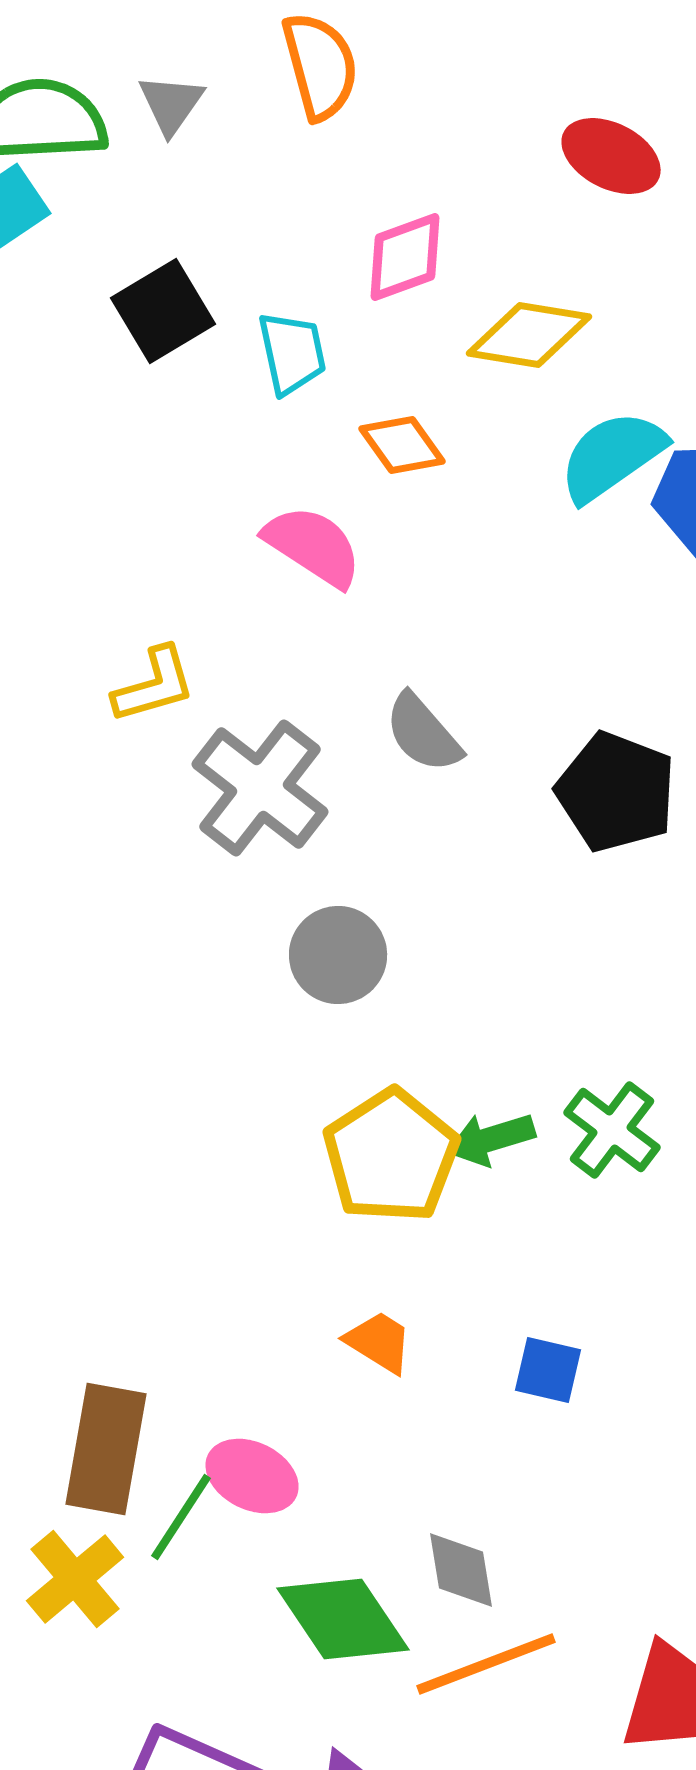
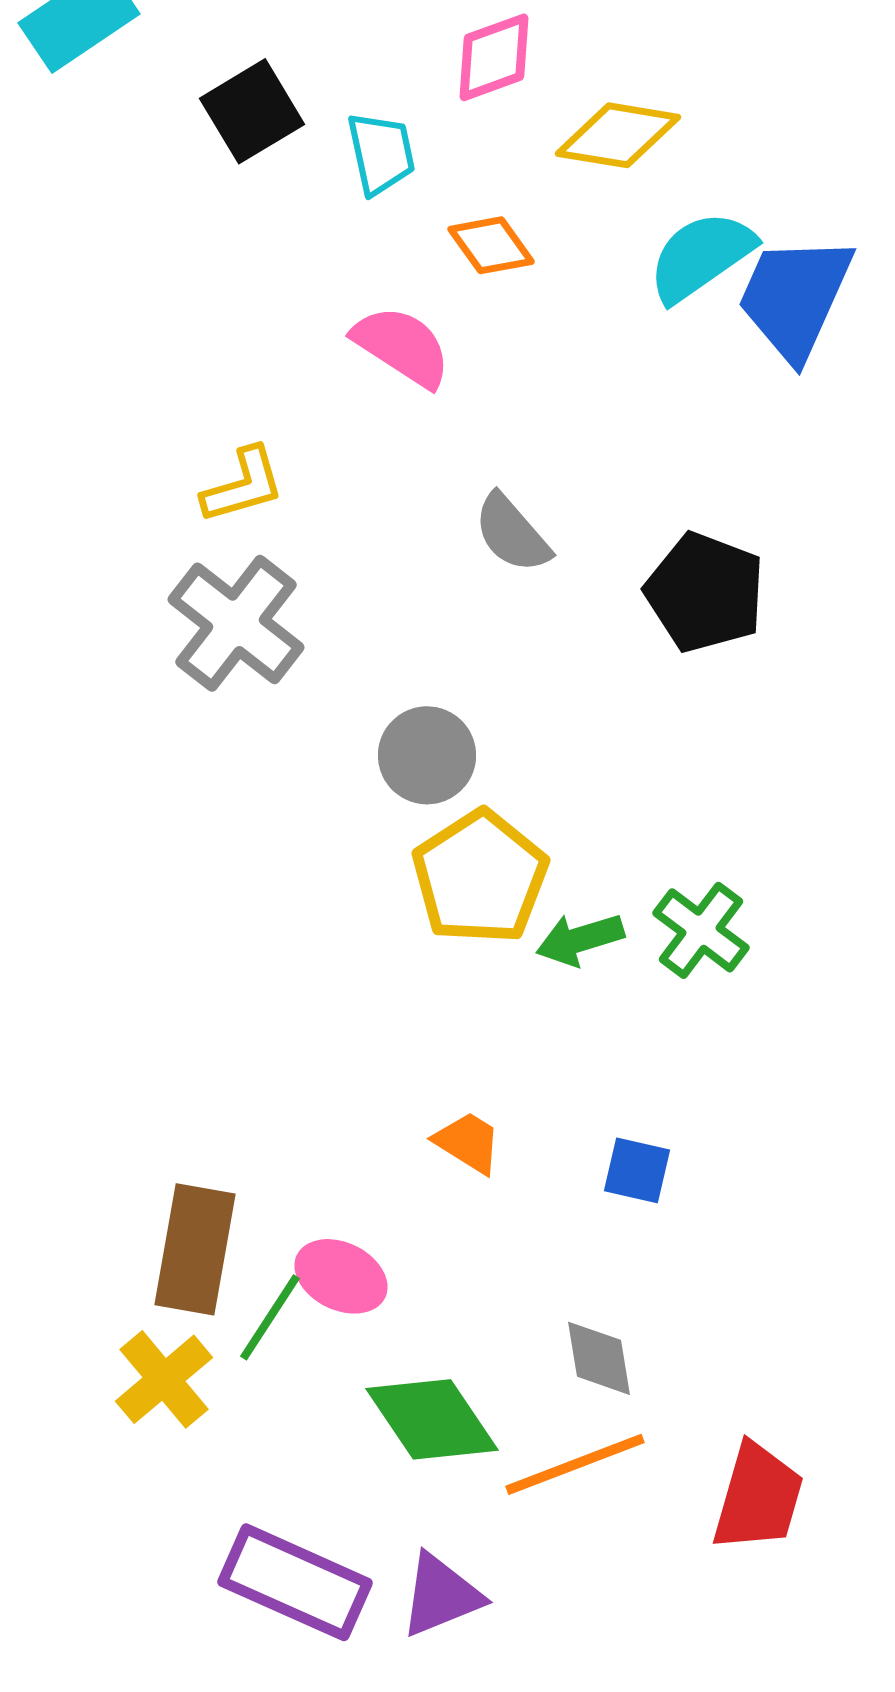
gray cross: (260, 788) -> (236, 623), moved
yellow pentagon: (391, 1156) -> (480, 877), moved
gray diamond: (461, 1570) -> (599, 1358), moved

